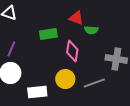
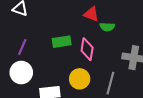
green rectangle: (48, 34) -> (62, 42), moved
gray line: (94, 83) -> (110, 83), turned -55

